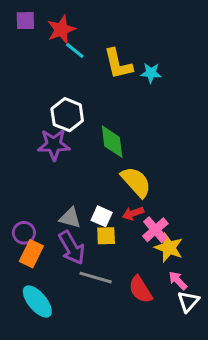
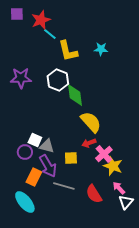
yellow L-shape: (118, 64) -> (68, 51), moved
white hexagon: (67, 115) -> (58, 80), moved
purple star: (54, 145) -> (21, 78), moved
white square: (102, 216) -> (35, 140), moved
purple circle: (24, 233) -> (25, 152), moved
orange rectangle: (31, 254) -> (34, 177), moved

